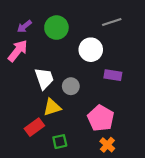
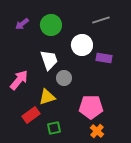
pink arrow: (18, 51) -> (19, 80), moved
purple rectangle: (113, 75) -> (104, 58), moved
white trapezoid: (44, 78) -> (49, 60), moved
pink pentagon: (101, 118) -> (91, 107), turned -30

